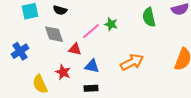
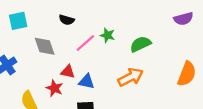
black semicircle: (60, 10) -> (67, 20), moved
green semicircle: (149, 17) -> (140, 44), moved, turned 78
red triangle: (75, 49) -> (68, 72), moved

